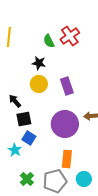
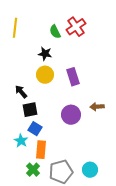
purple circle: (65, 124) -> (71, 115), size x0.7
orange rectangle: (67, 159) -> (41, 150), moved

